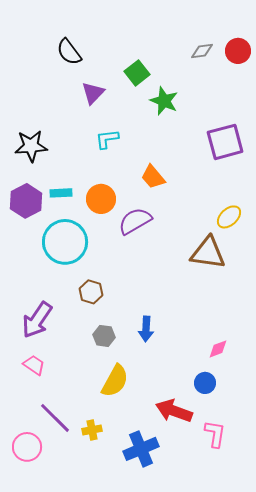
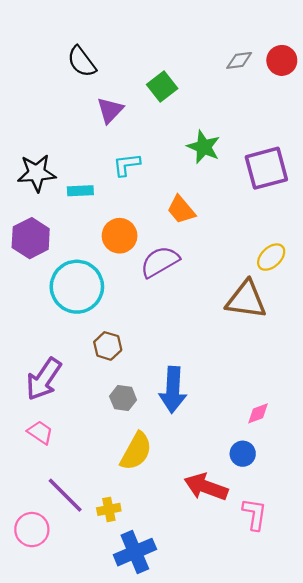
green star: (164, 101) -> (204, 147), moved
cyan rectangle: (61, 193) -> (80, 191), moved
blue arrow: (146, 329) -> (173, 390), size x1.5
blue cross: (141, 449) -> (135, 552), moved

